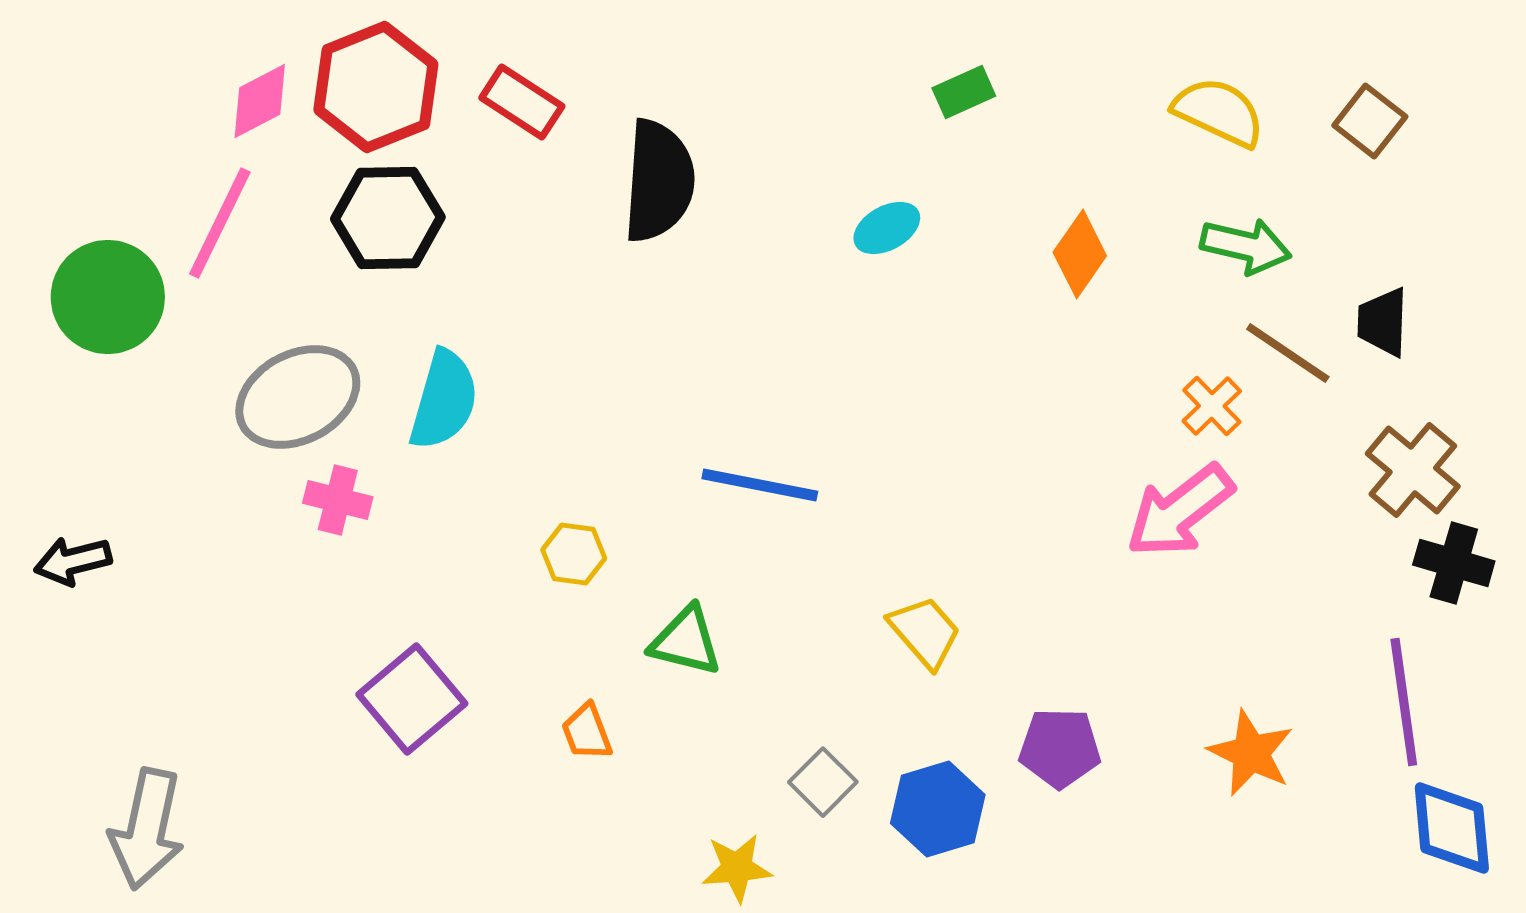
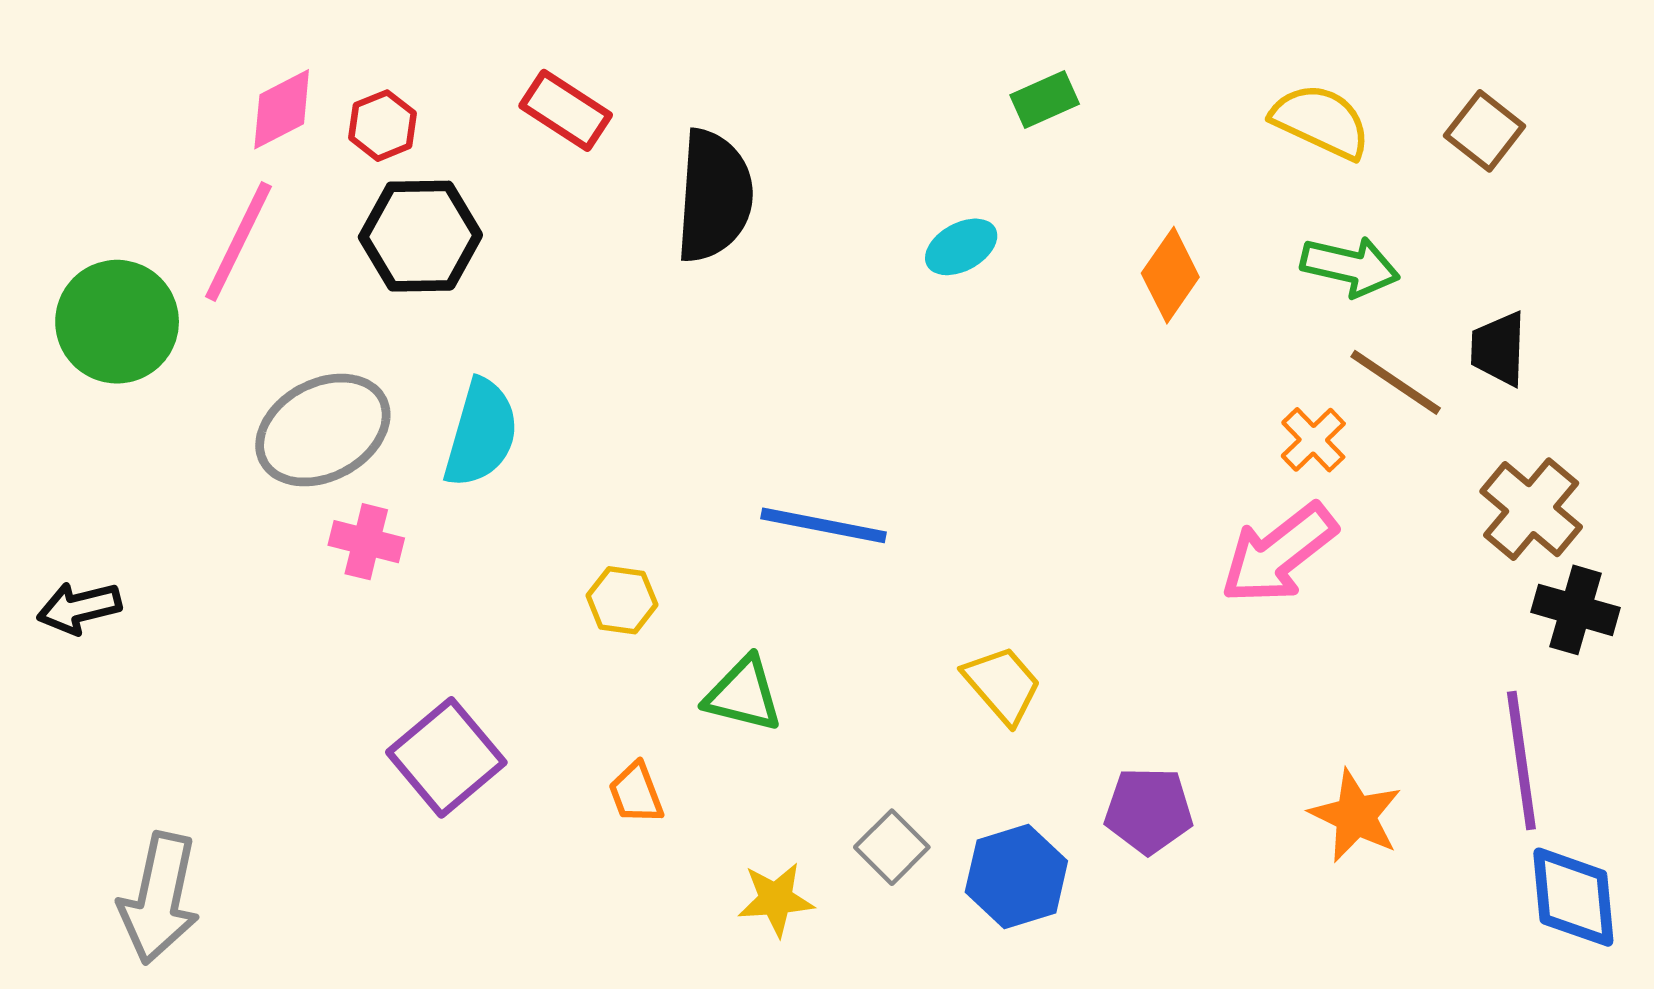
red hexagon: (376, 87) -> (383, 126), moved, size x0.5
yellow star: (737, 868) -> (776, 899), moved

